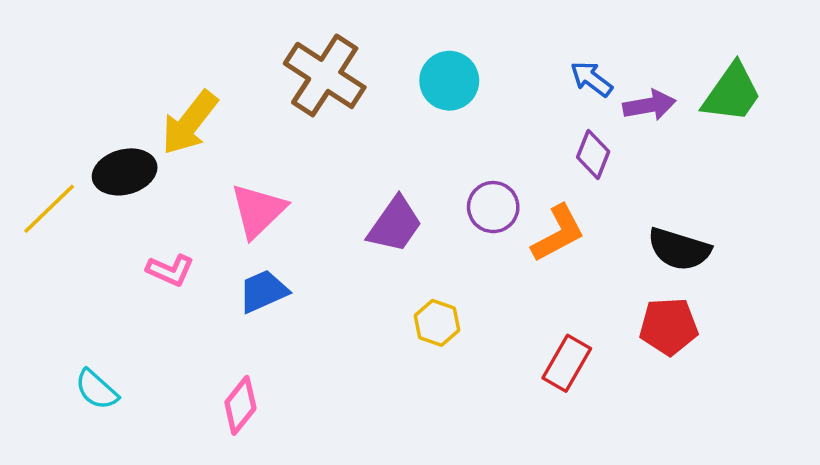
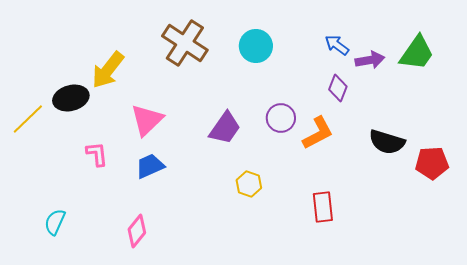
pink L-shape: (170, 270) -> (97, 154), turned -120
red pentagon: (669, 326) -> (432, 163), moved
red rectangle: (567, 363) -> (323, 207), turned -36
cyan semicircle: (97, 390) -> (55, 222), turned 72

